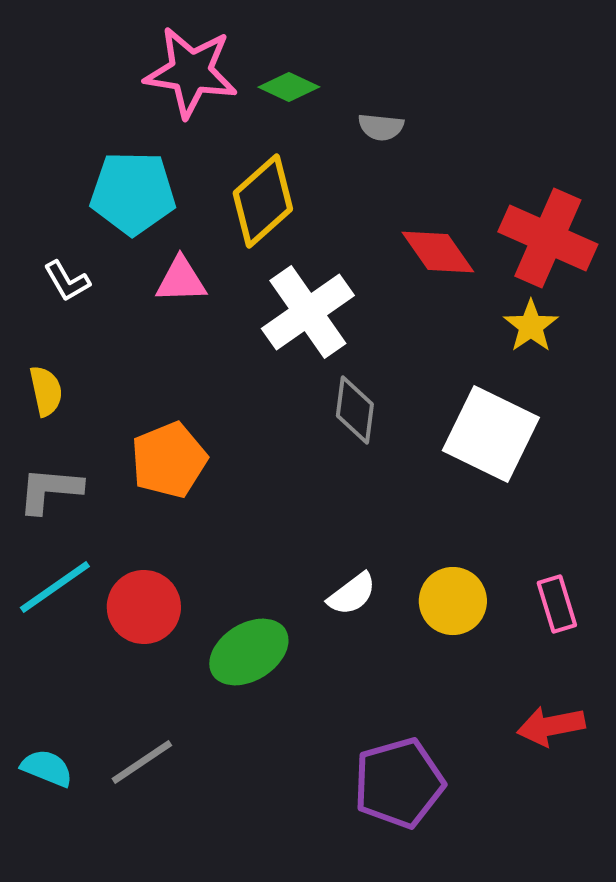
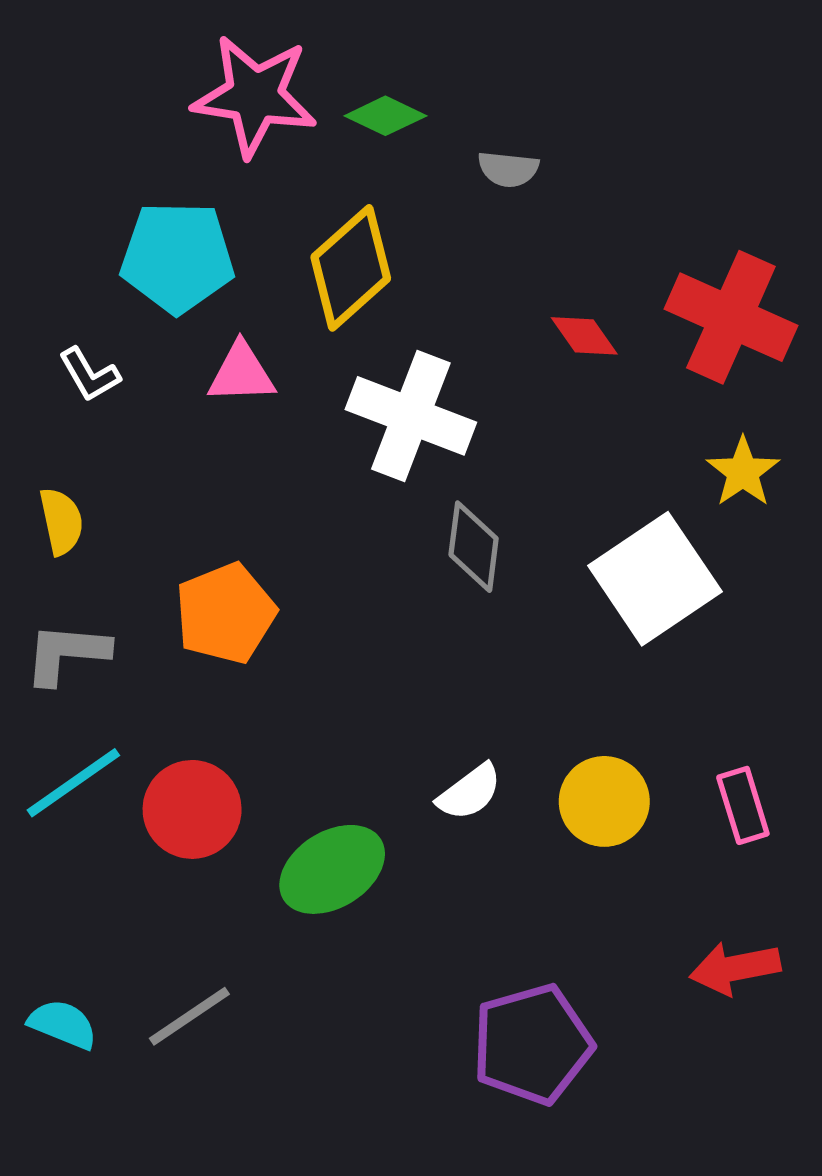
red diamond: (438, 252) -> (584, 336), size x0.7
white cross: (308, 312) -> (411, 416), turned -34
yellow star: (531, 326) -> (743, 472), moved
white square: (491, 434) -> (655, 579), turned 30

